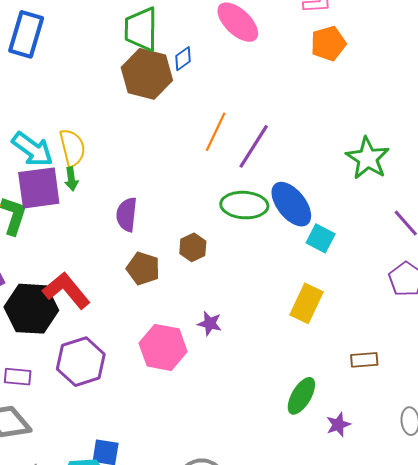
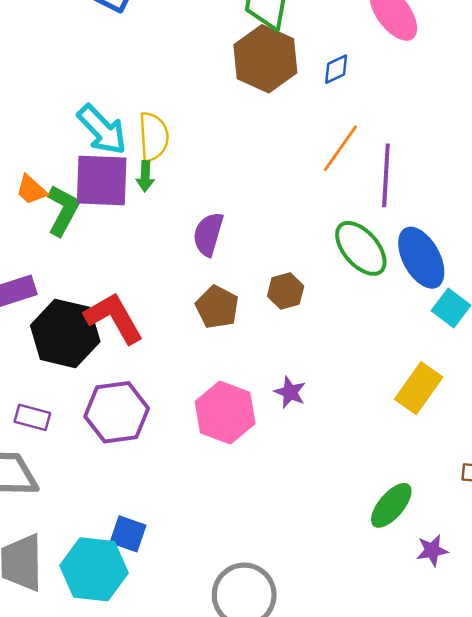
blue diamond: (183, 59) -> (336, 69), moved
purple line: (254, 146) -> (386, 175), turned -39
green ellipse: (244, 205) -> (361, 248), turned 36

